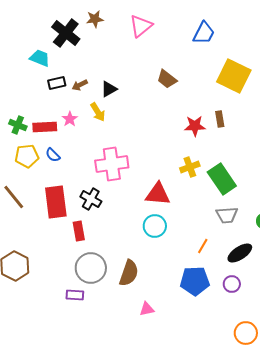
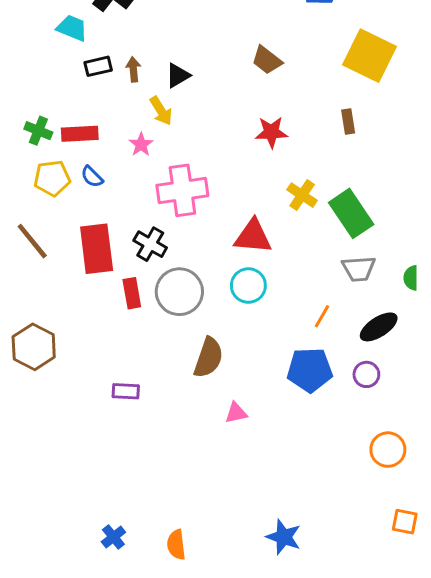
brown arrow: (80, 85) -> (133, 69), turned 112
pink star: (70, 119) -> (141, 144), moved
red star: (195, 126) -> (271, 132), moved
yellow cross: (190, 167) -> (302, 195), turned -36
gray circle: (91, 268) -> (179, 292), moved

